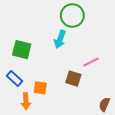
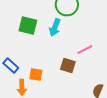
green square: (22, 50) -> (28, 26), moved

